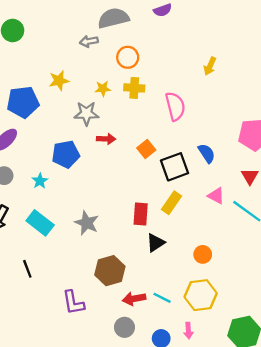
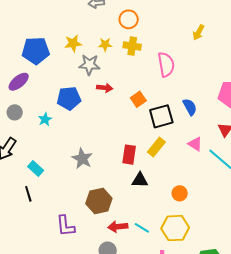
yellow star: (59, 81) -> (73, 43), moved
cyan rectangle: (40, 223) -> (36, 169), moved, size x0.7
black triangle: (156, 243) -> (140, 180), turned 30

